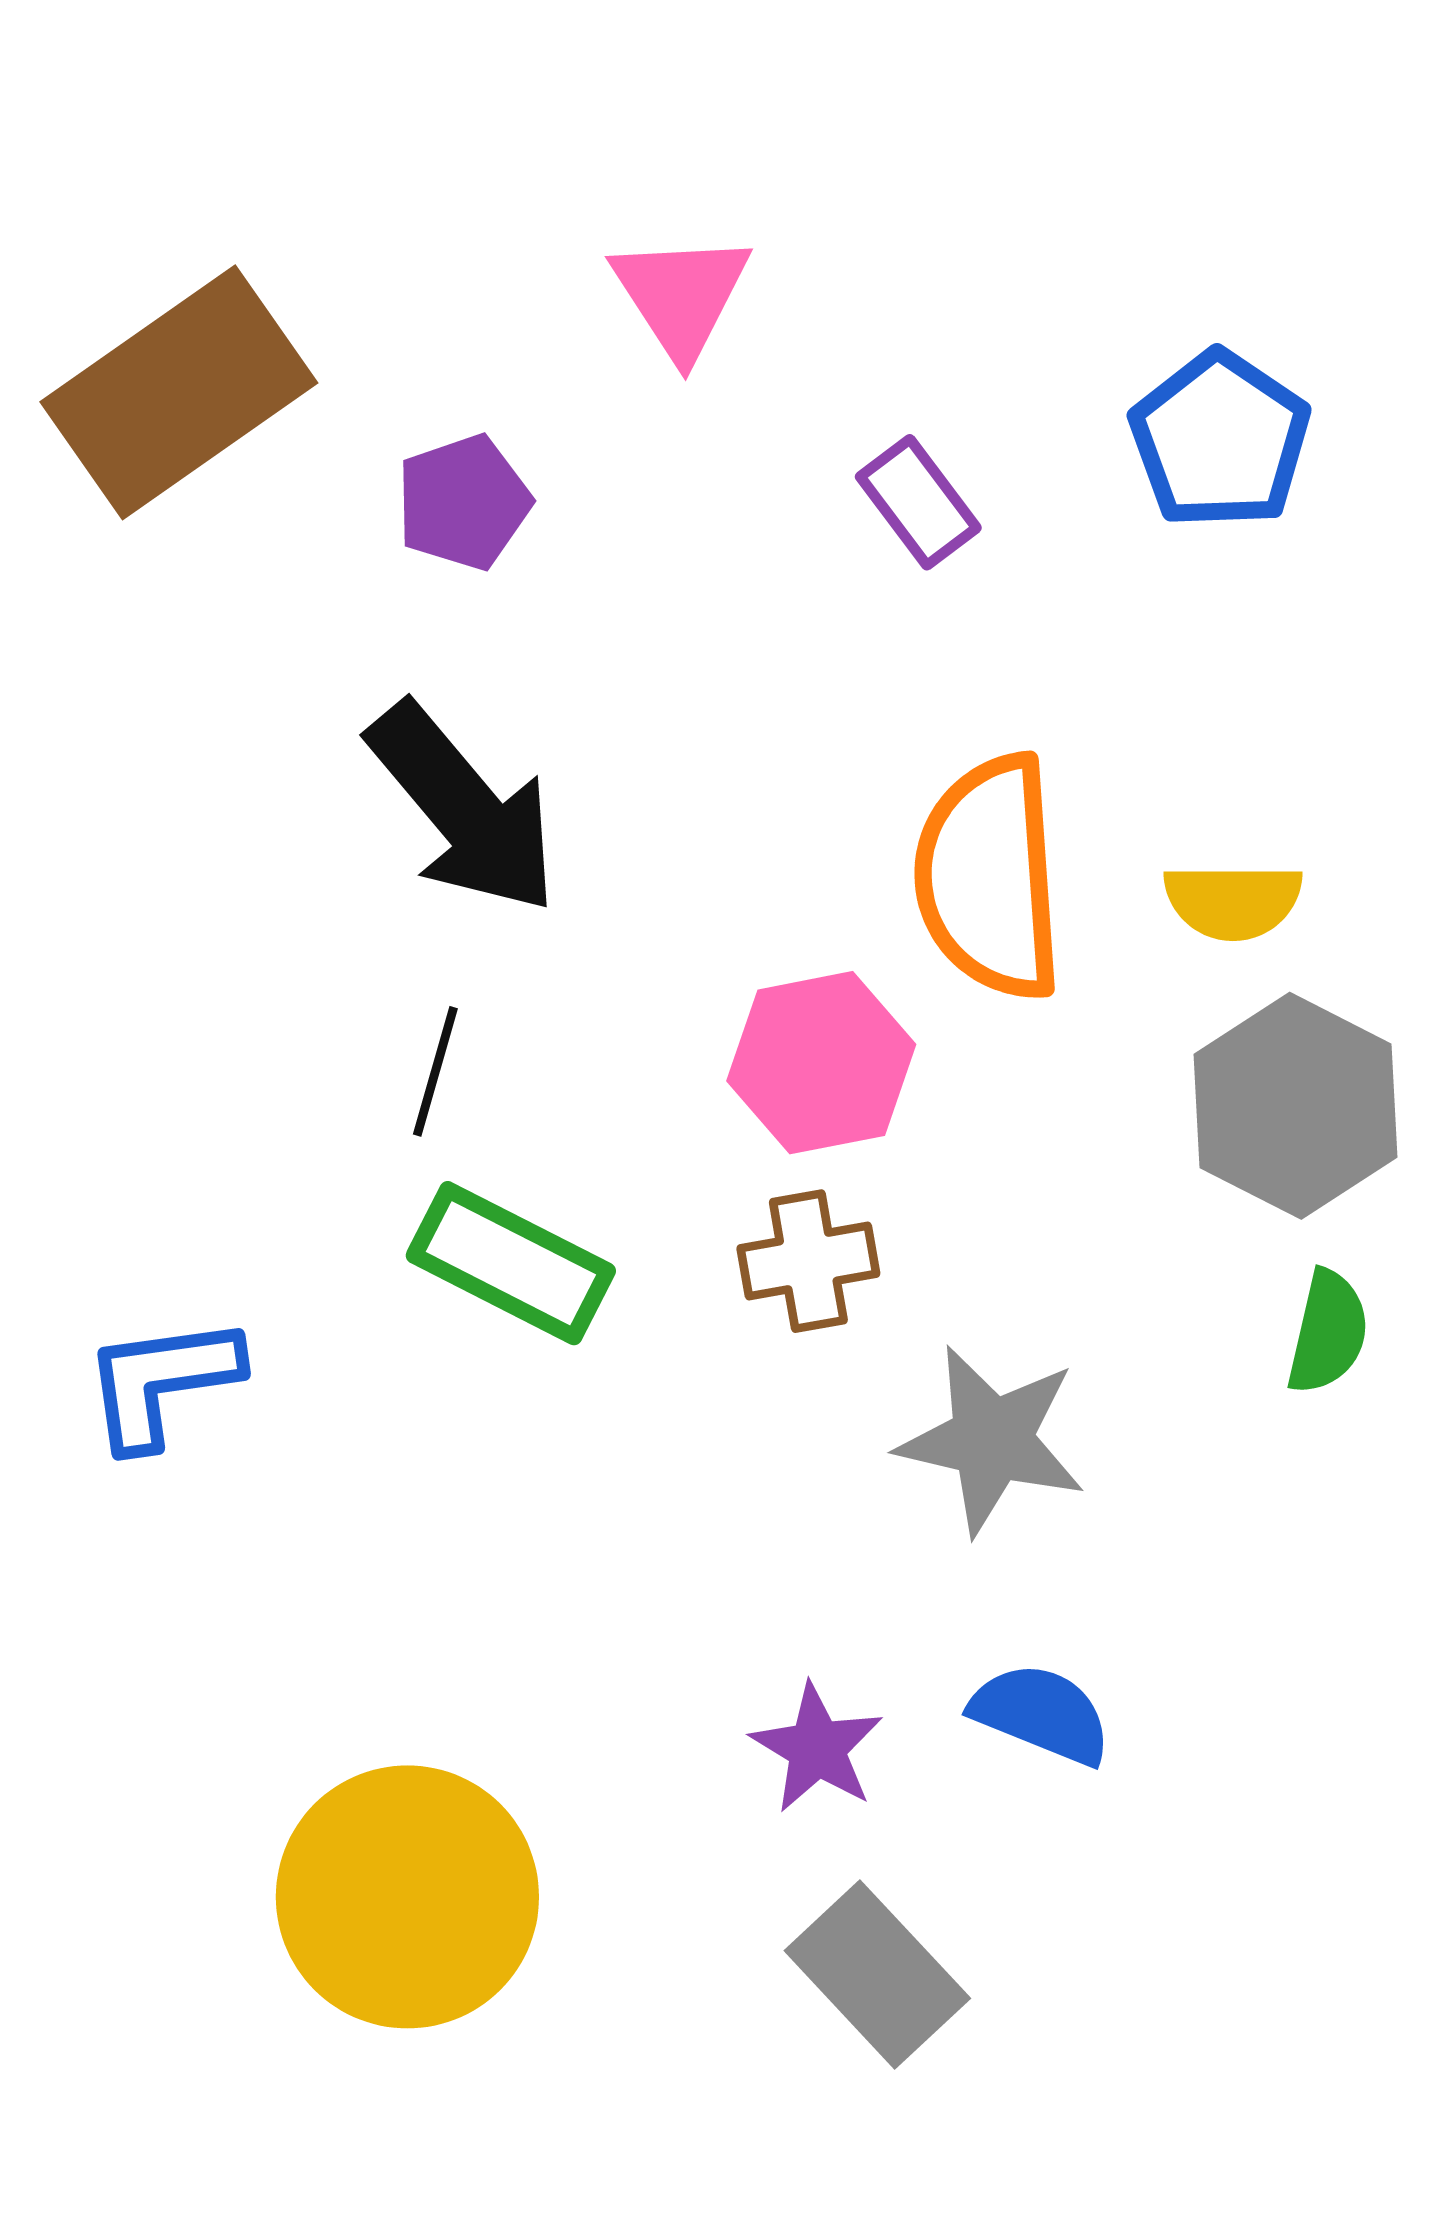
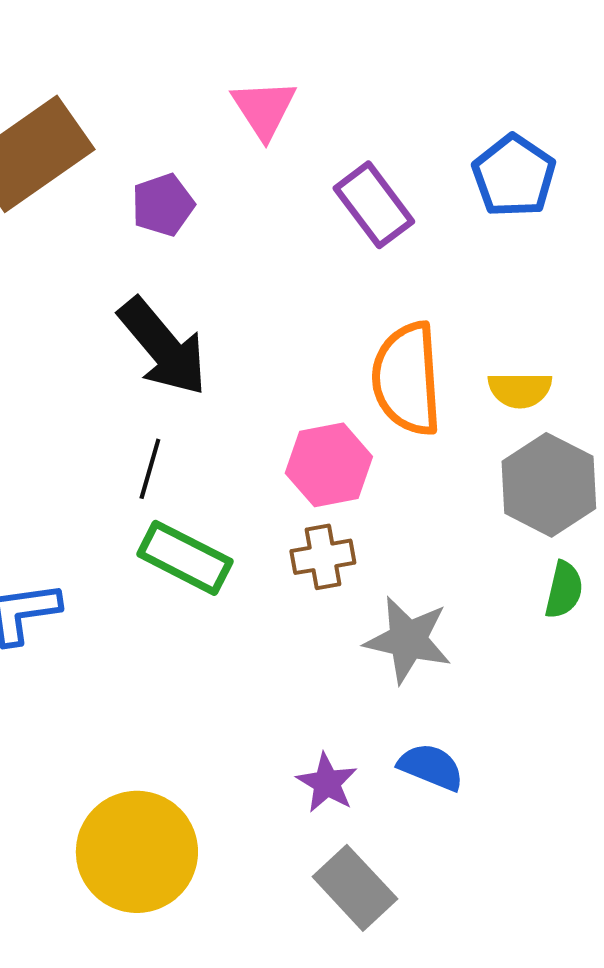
purple rectangle: (918, 502) -> (374, 205), size x1.4

